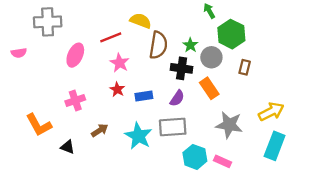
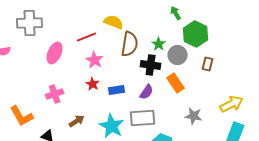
gray star: (229, 125) -> (194, 116), size x0.7

